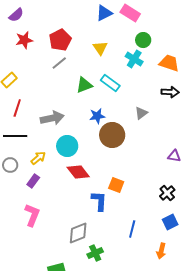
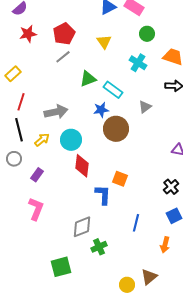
cyan cross: (134, 59) -> (138, 63), moved
cyan rectangle: (110, 83) -> (113, 90), moved
black line: (15, 136) -> (19, 130), turned 75
yellow arrow: (38, 158) -> (42, 140), moved
red diamond: (78, 172) -> (82, 166), turned 45

